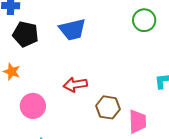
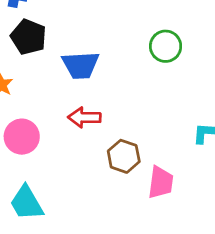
green circle: (144, 20) -> (166, 46), moved
blue trapezoid: (72, 30) -> (81, 65), moved

